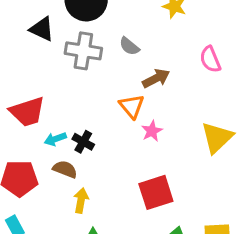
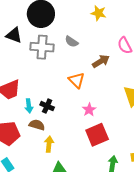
brown arrow: (156, 78) -> (101, 61), moved
pink star: (152, 131) -> (89, 110), moved
cyan arrow: (55, 139) -> (29, 106), turned -72

